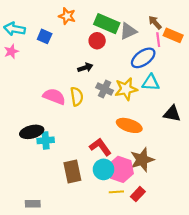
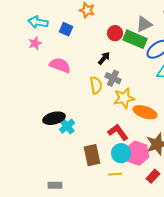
green rectangle: (107, 24) -> (135, 39), moved
black arrow: (85, 68) -> (104, 58), turned -32
gray cross: (105, 89) -> (113, 78), moved
yellow star: (126, 89) -> (124, 98), moved
pink semicircle: (54, 96) -> (60, 65), moved
cyan cross: (46, 140) -> (67, 126), turned -35
yellow line: (116, 192) -> (115, 174), moved

